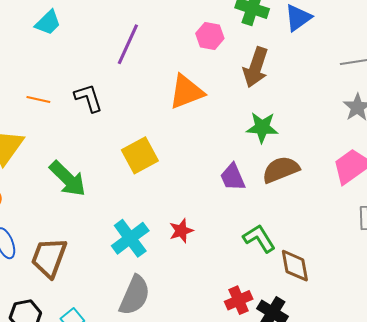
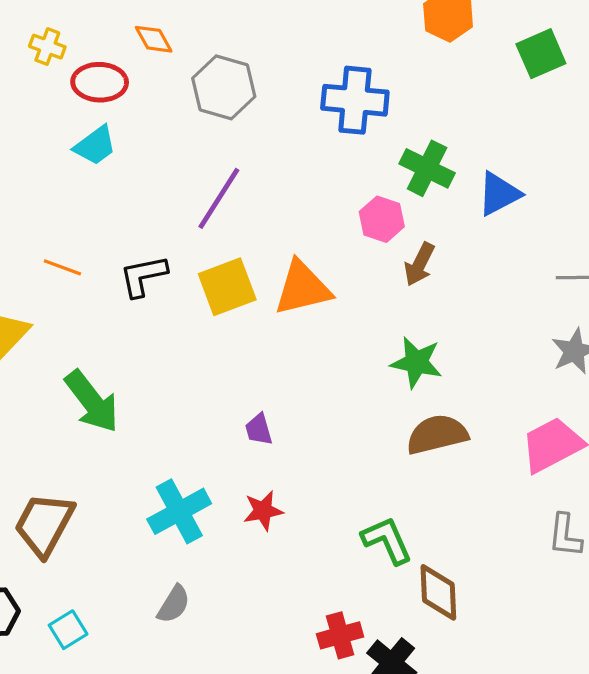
pink hexagon: (210, 36) -> (382, 219), moved
brown arrow: (256, 67) -> (419, 264), size x0.7
black L-shape: (88, 98) -> (143, 276), turned -92
yellow square: (140, 155) -> (227, 287), moved
purple trapezoid: (233, 177) -> (259, 429), moved, size x0.7
gray semicircle: (135, 295) -> (174, 604), size x0.6

